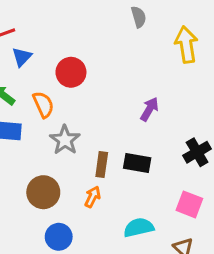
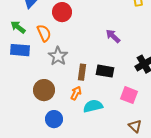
purple arrow: (149, 109) -> (113, 36), turned -77
pink square: (189, 204) -> (129, 95), moved
cyan semicircle: (139, 228) -> (93, 106), moved

